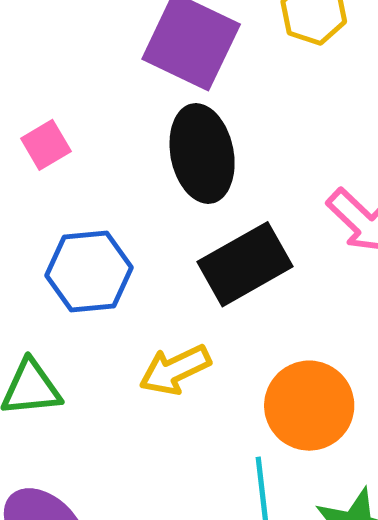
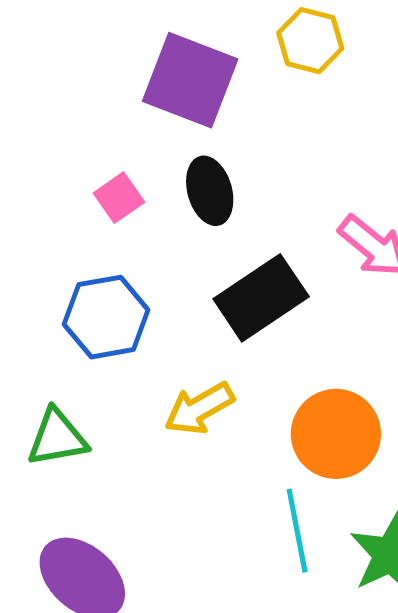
pink square: (46, 145) -> (119, 198), moved
black ellipse: (202, 154) -> (210, 191), size x0.7

